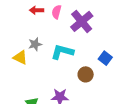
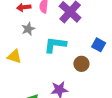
gray star: (35, 44) -> (28, 29), moved

